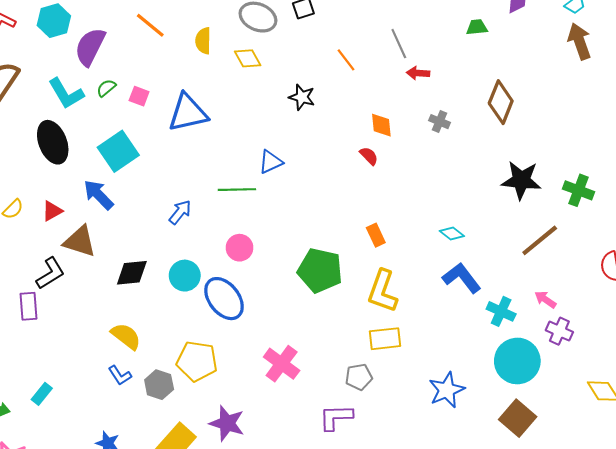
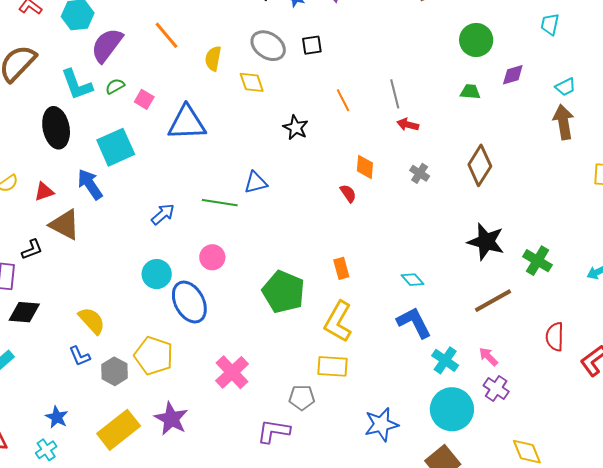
black L-shape: (50, 273) -> (32, 249), size x0.7
black diamond: (132, 273) -> (24, 312), moved

